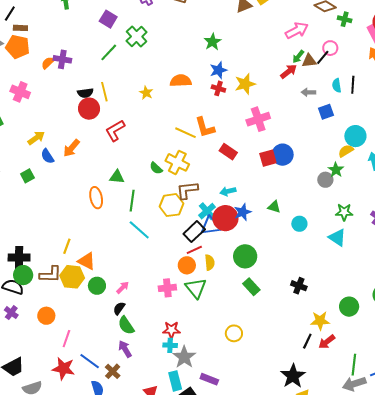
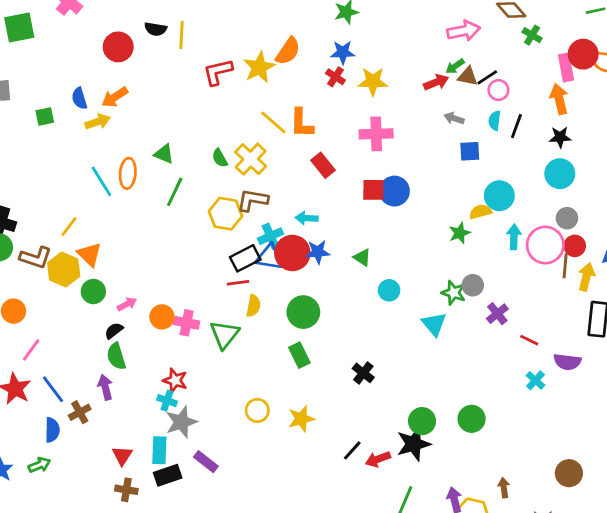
pink circle: (330, 48) -> (498, 90), moved
orange semicircle: (181, 81) -> (288, 51), turned 110
yellow star: (146, 93) -> (259, 67), moved, size x1.6
red circle: (89, 109) -> (118, 47), moved
red L-shape: (115, 130) -> (218, 72), moved
yellow arrow: (36, 138) -> (98, 122), moved
gray circle: (325, 180) -> (473, 285), moved
cyan line: (139, 230) -> (101, 181), moved
orange circle: (187, 265) -> (162, 317), moved
yellow star: (320, 321) -> (301, 419), moved, turned -30
black star: (293, 376) -> (414, 444), moved

